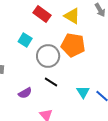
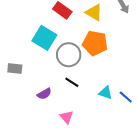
cyan square: (25, 40) -> (44, 38), size x1.6
cyan triangle: (83, 92) -> (106, 93), turned -40

